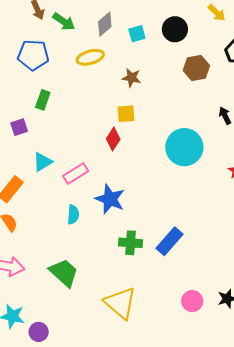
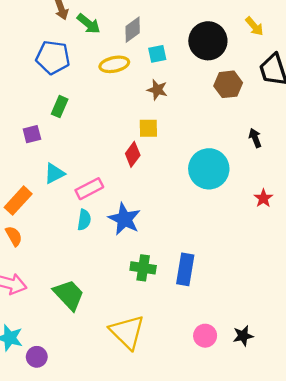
black circle: (175, 29) -> (208, 41), size x1.4
cyan square: (137, 34) -> (157, 54), moved
cyan semicircle: (73, 215) -> (84, 220), moved
blue rectangle: (169, 241) -> (185, 269), turned -36

